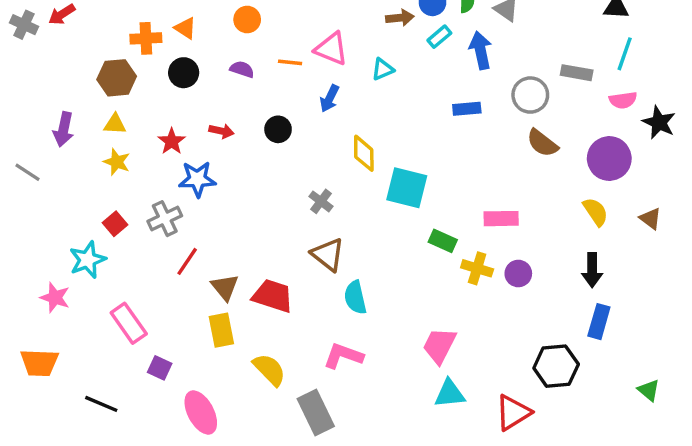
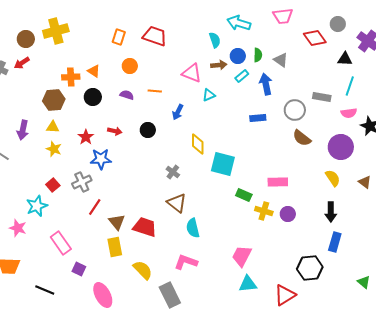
pink triangle: (331, 49) -> (192, 73), moved

